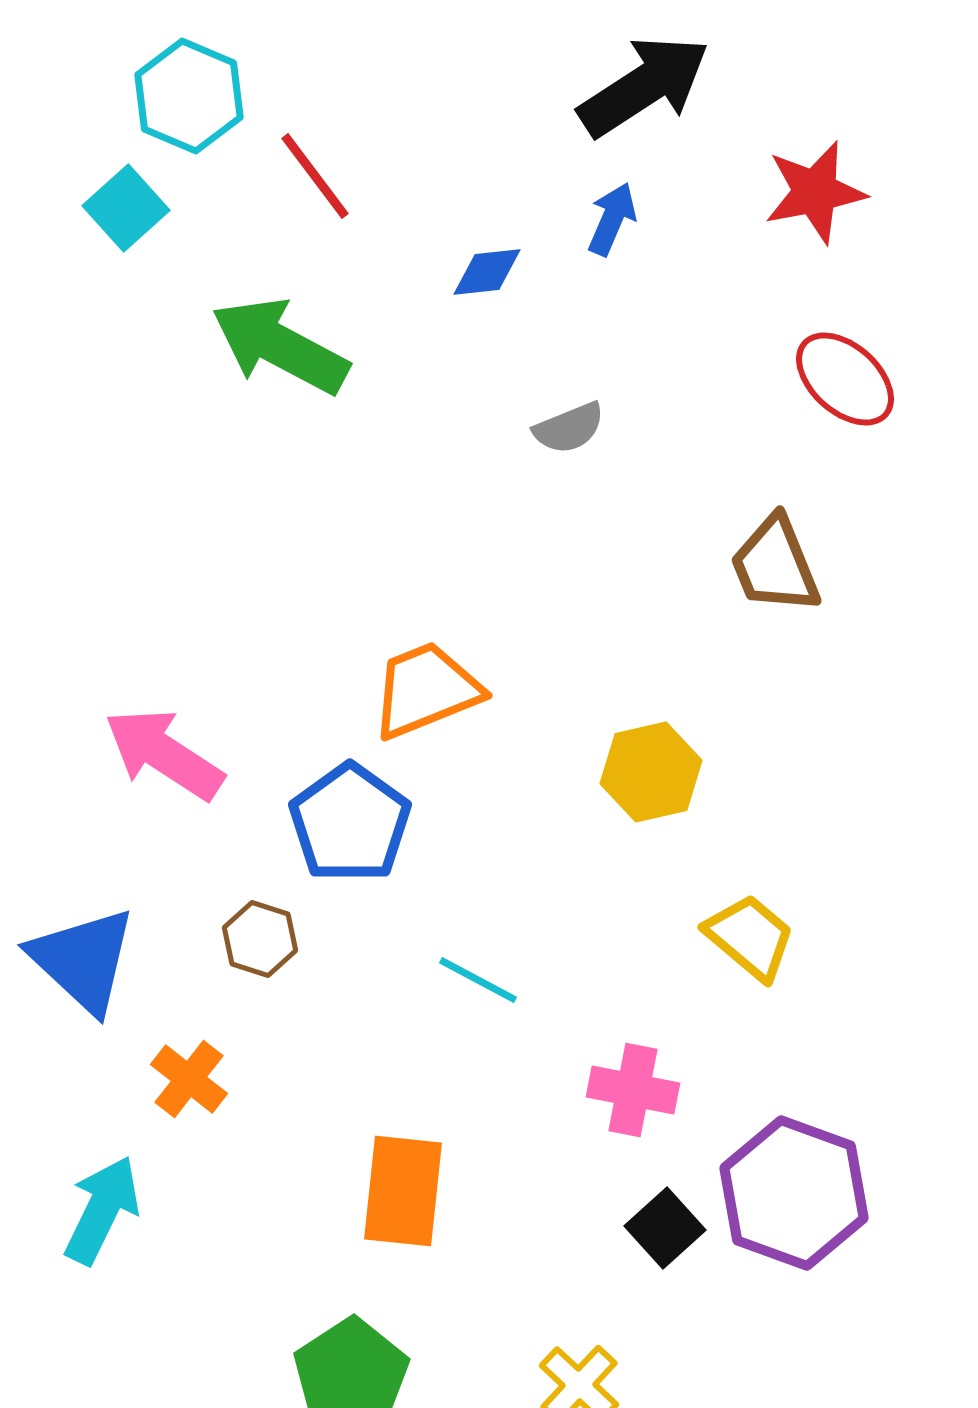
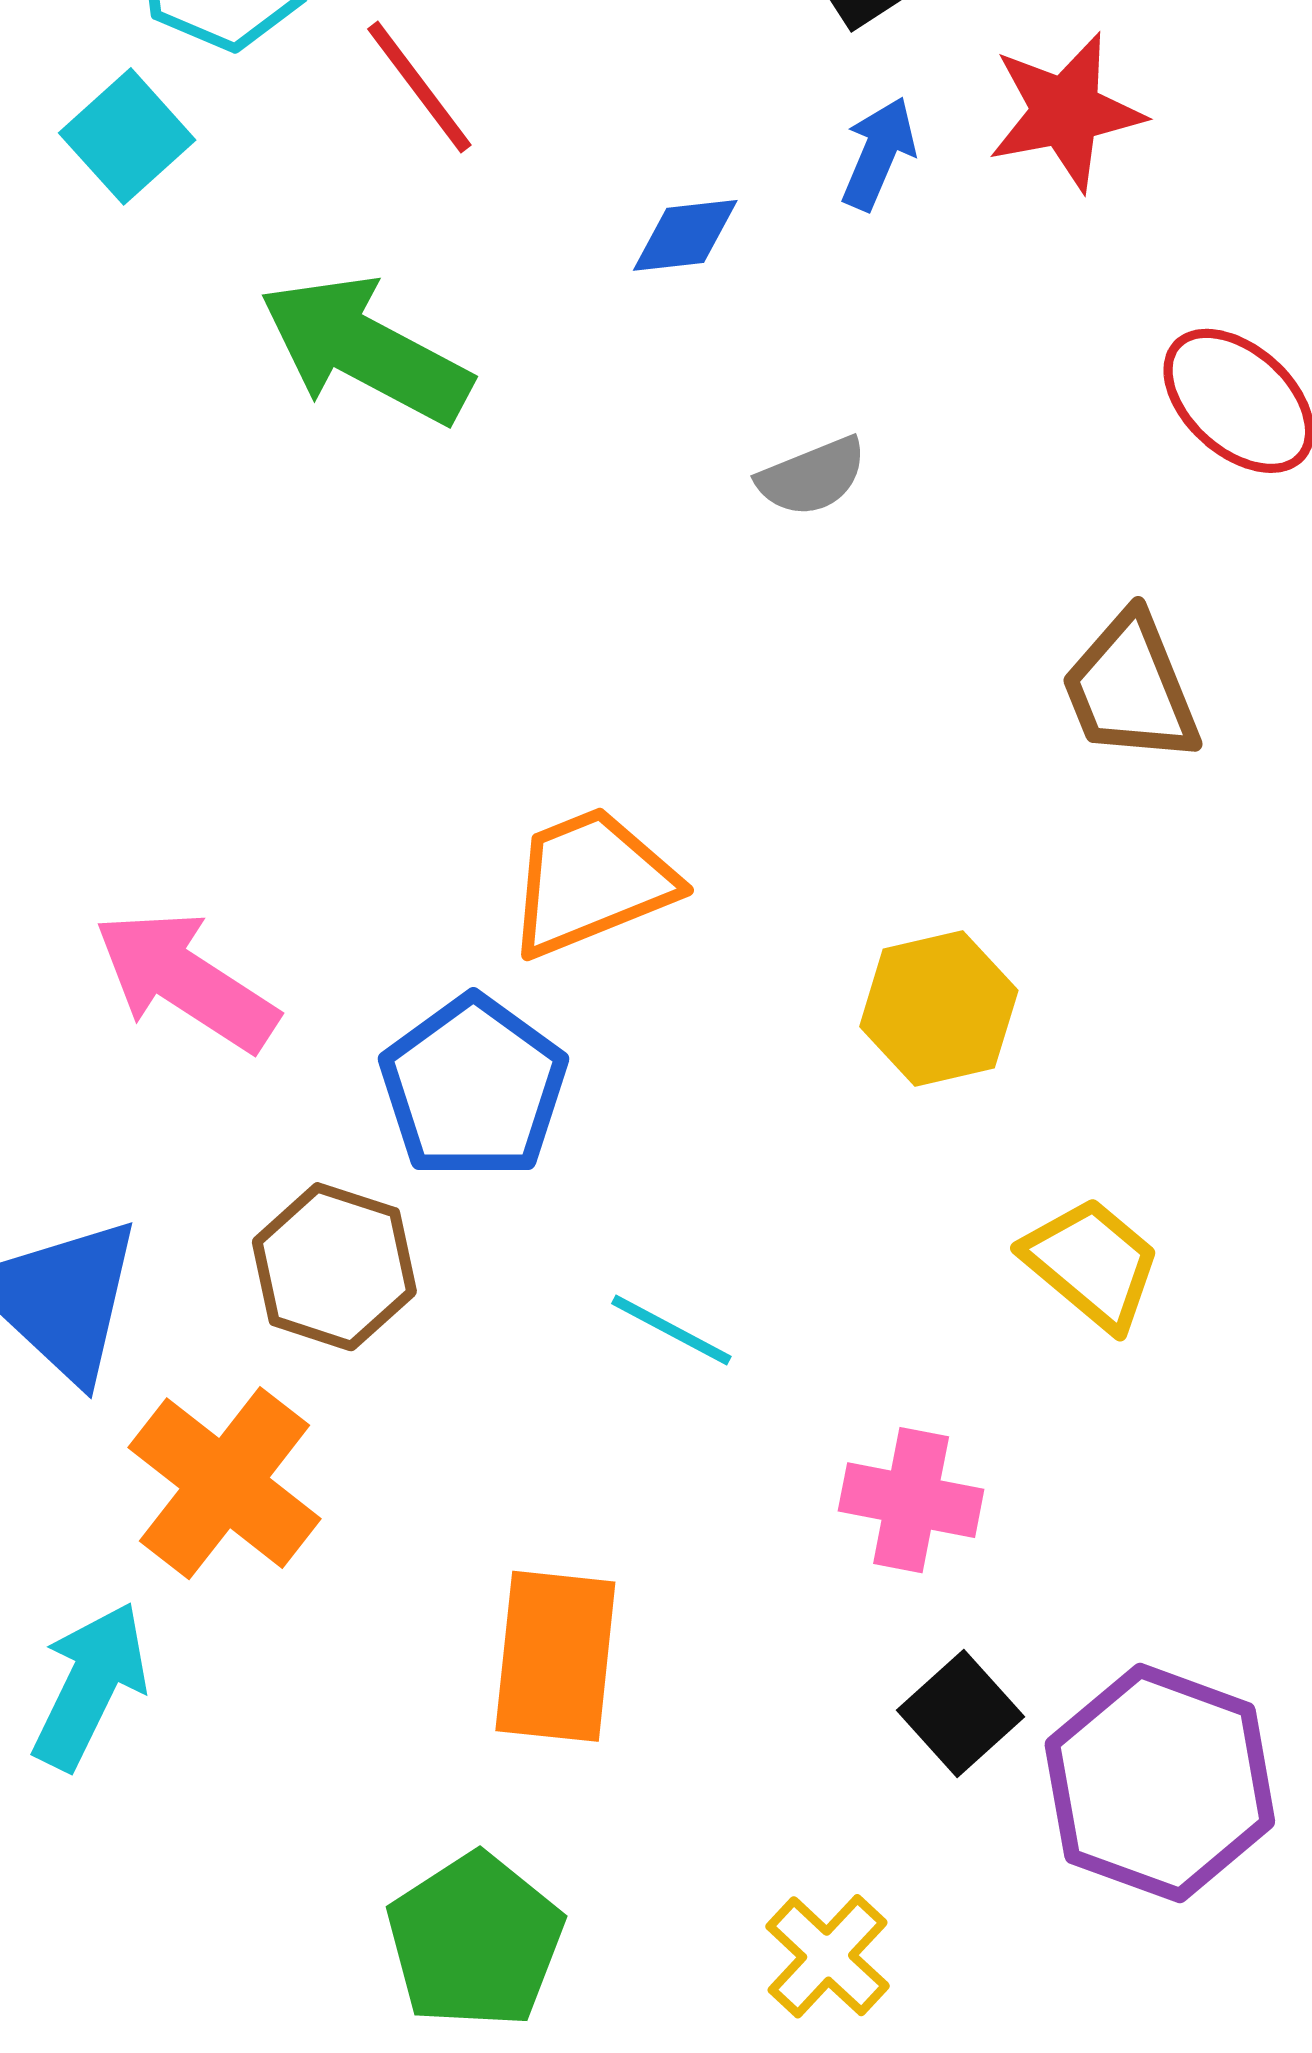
red star: (815, 192) -> (1066, 112), moved
brown hexagon: (260, 939) -> (334, 1267), size x1.4
orange cross: (189, 1079) -> (225, 1483), size x1.6
purple hexagon: (794, 1193) -> (1160, 1783), moved

